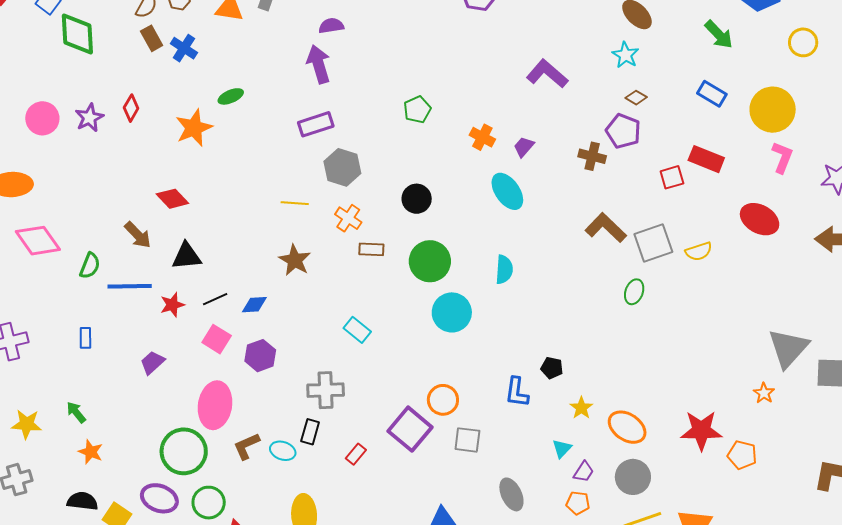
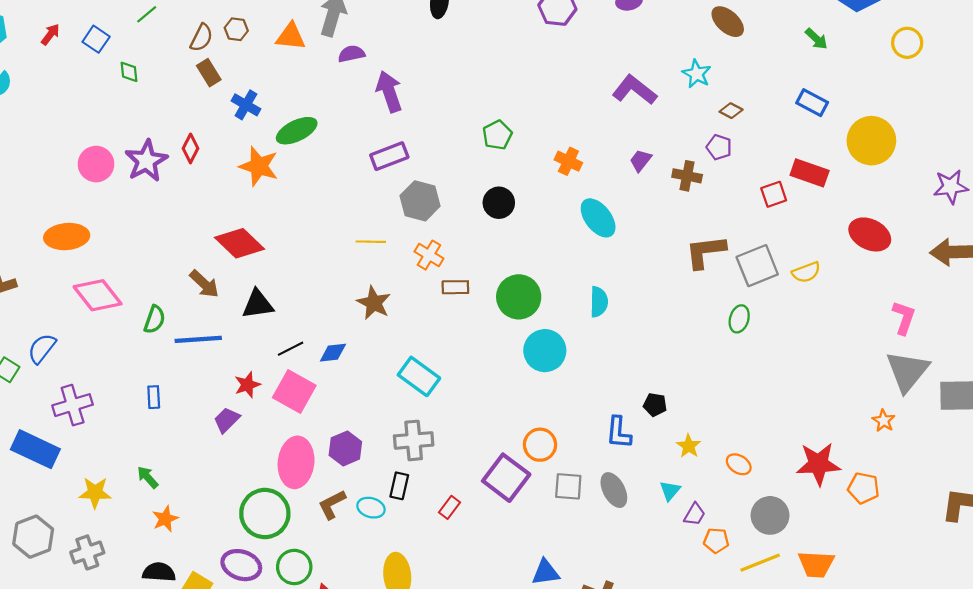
purple semicircle: (331, 26) -> (351, 54), moved
green diamond: (77, 34) -> (129, 72), size x0.5
green arrow: (719, 35) -> (816, 39), size x0.7
blue cross: (184, 48) -> (246, 105), moved
cyan star: (625, 55) -> (697, 74), moved
green ellipse: (231, 96) -> (297, 131), size x1.5
yellow circle: (773, 110) -> (871, 141), moved
purple star: (89, 118) -> (146, 161), size x1.4
orange star: (194, 128) -> (259, 166), turned -30
purple pentagon: (623, 131) -> (719, 147), size x0.7
purple trapezoid: (524, 147) -> (641, 160), moved
pink L-shape: (782, 157) -> (904, 318), moved
red diamond: (172, 199) -> (240, 243), size x1.4
black circle: (417, 199) -> (499, 203), moved
brown L-shape: (606, 228) -> (705, 252), turned -48
red star: (172, 305) -> (247, 385), moved
cyan rectangle: (357, 330) -> (419, 376), moved, size x1.4
pink square: (217, 339) -> (294, 391), size x1.4
purple hexagon: (260, 356) -> (345, 448), moved
orange ellipse: (627, 427) -> (739, 464), size x0.6
orange star: (91, 452) -> (165, 519), turned 30
gray circle: (633, 477) -> (770, 515), moved
gray ellipse: (511, 494) -> (614, 490), moved
orange pentagon: (578, 503) -> (716, 540), moved

